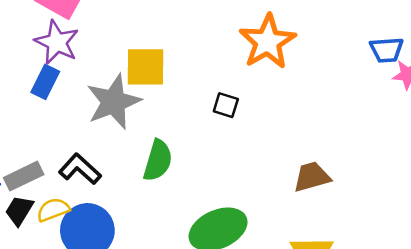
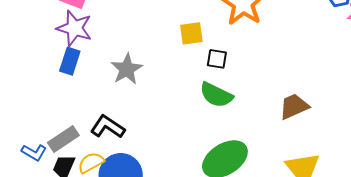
yellow square: (146, 67) -> (191, 33), moved, size x0.7
gray star: (113, 102) -> (127, 69), size x0.7
green semicircle: (158, 160) -> (216, 95), moved, turned 108

